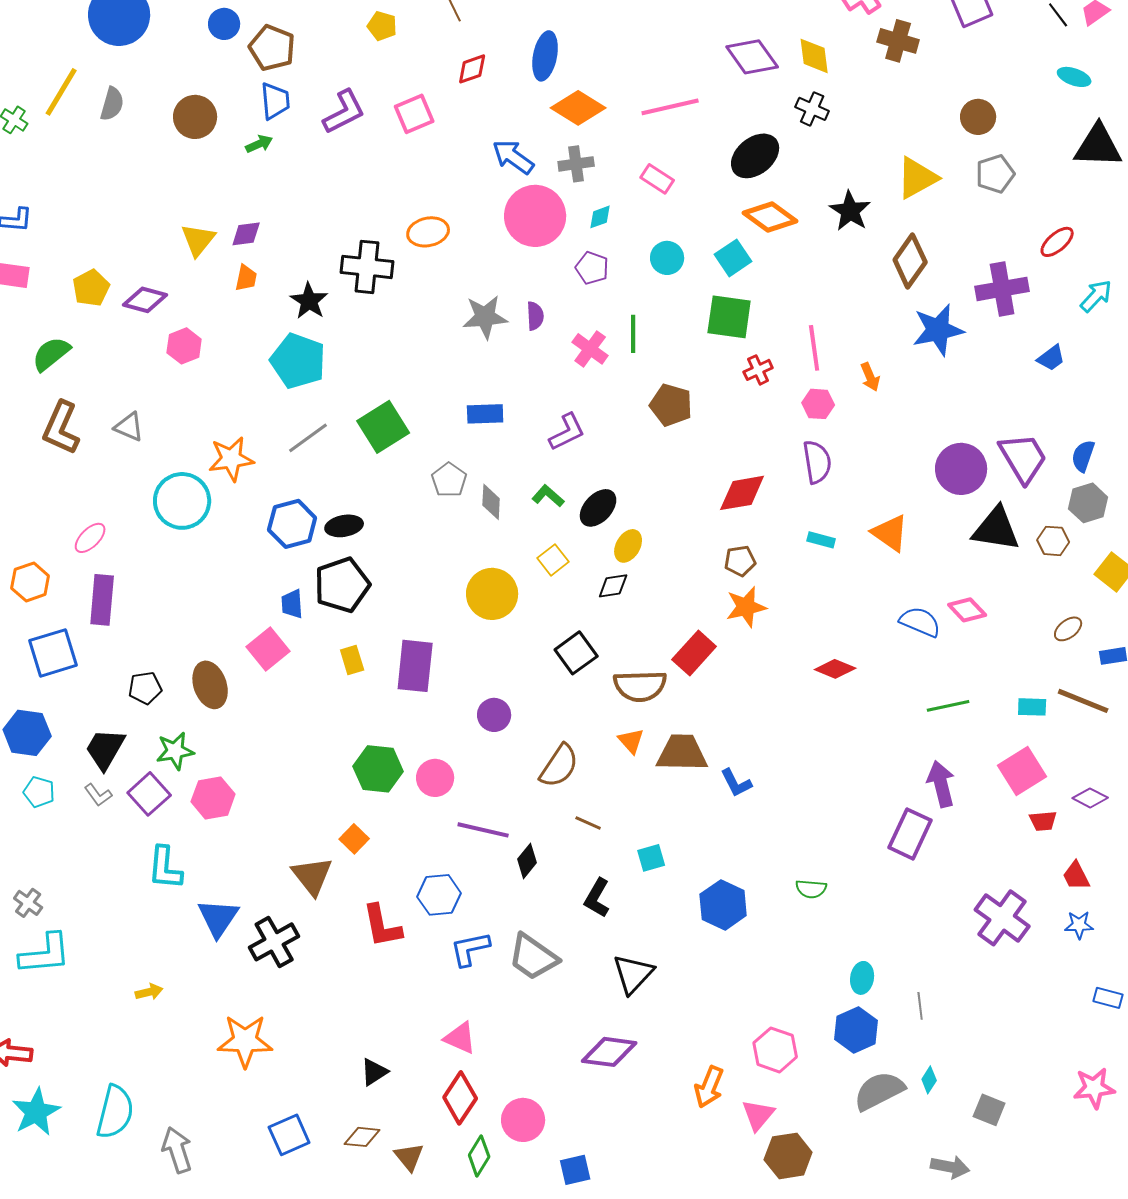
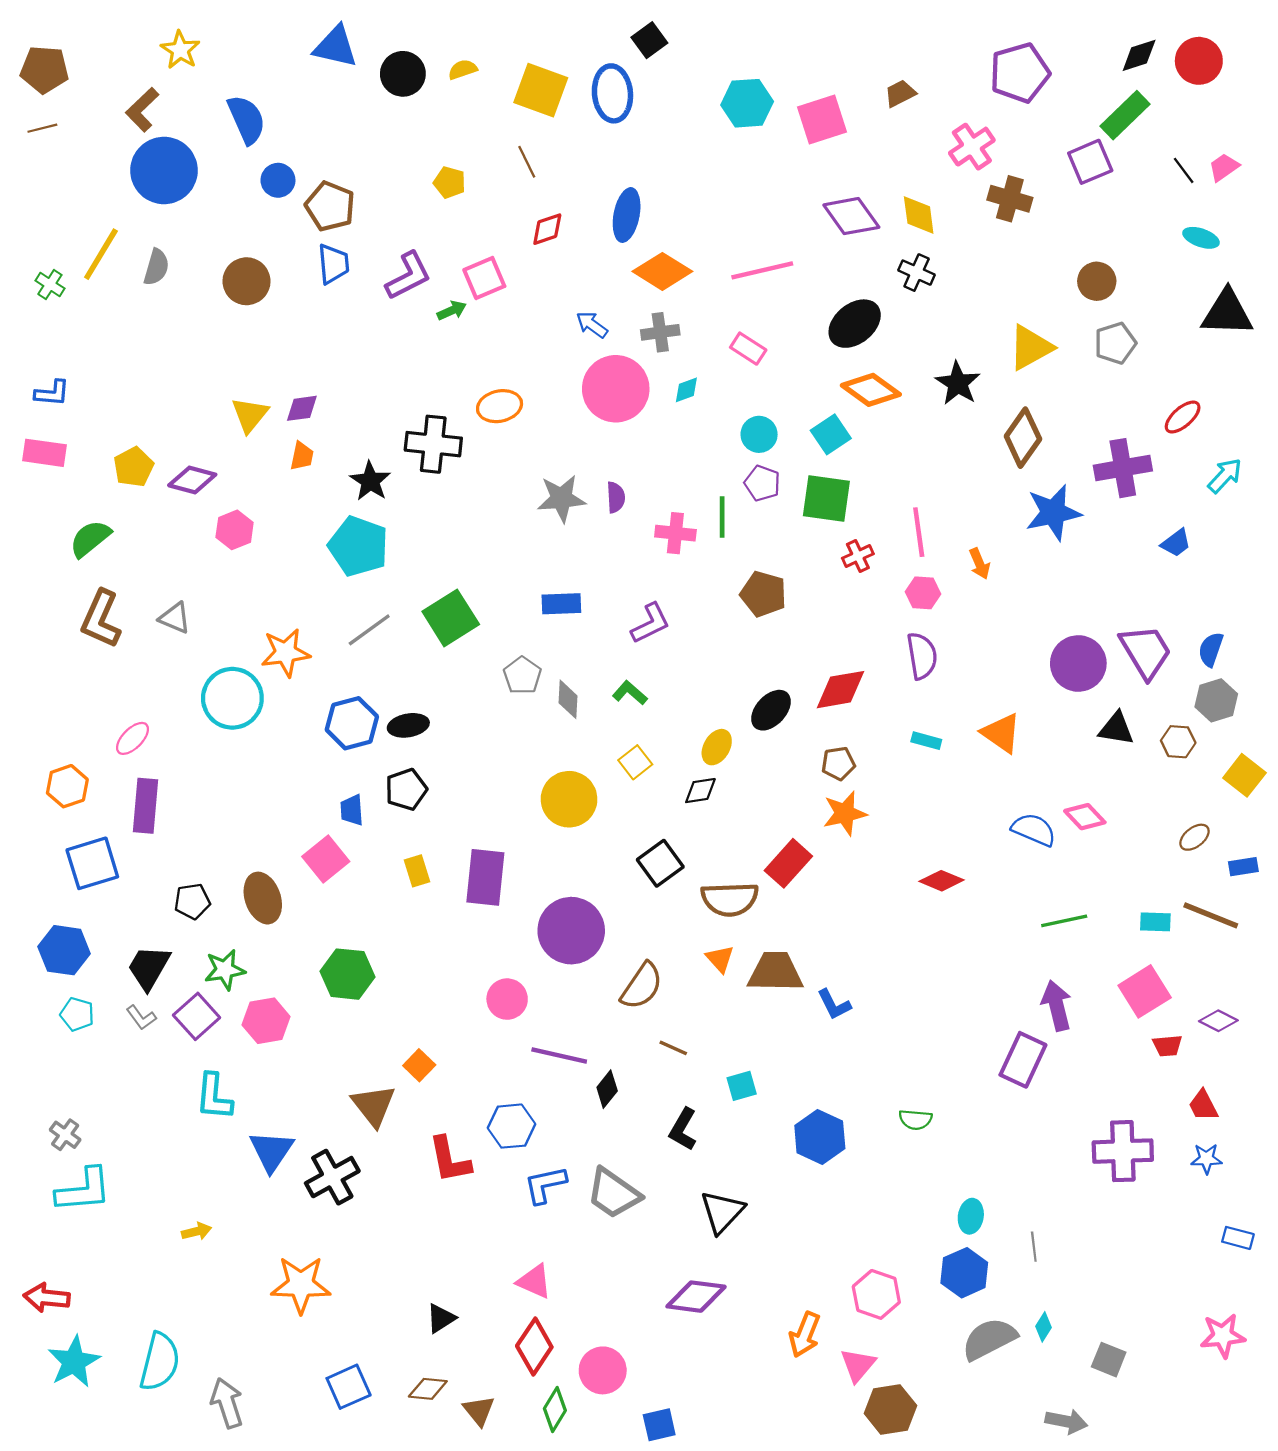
green arrow: (259, 144) -> (452, 311), moved
blue arrow: (513, 157) -> (592, 325), size x0.7
purple pentagon: (592, 268) -> (762, 483), moved
pink cross: (590, 349) -> (675, 533), turned -30
black ellipse: (598, 508) -> (771, 710), moved
black triangle: (996, 529) -> (1116, 729), size x0.7
black pentagon: (342, 585) -> (406, 789), size x0.7
purple circle: (494, 715) -> (571, 931), size x1.8
green hexagon: (378, 769) -> (347, 974), moved
purple cross: (1002, 918) -> (1123, 1151), turned -38

